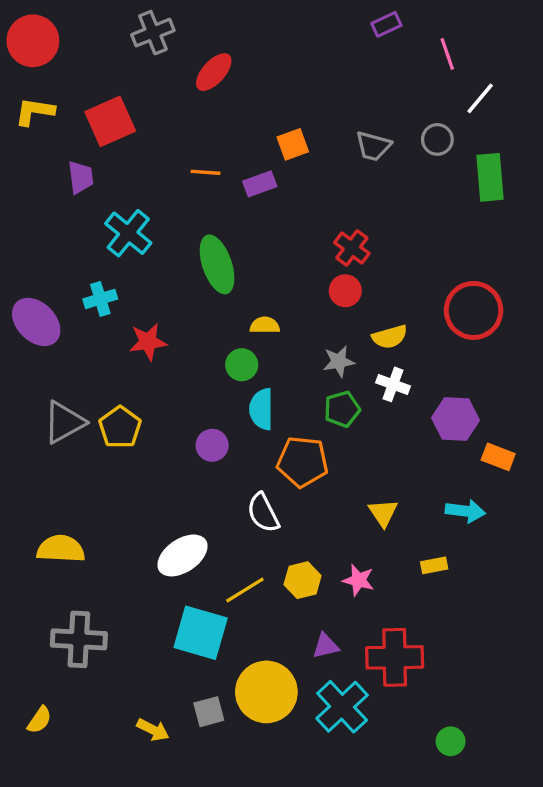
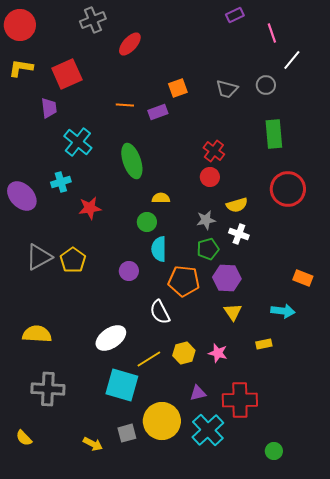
green rectangle: (490, 177) -> (274, 134), moved
purple hexagon: (455, 419) -> (227, 278), moved
yellow semicircle: (39, 720) -> (24, 438), turned 102

